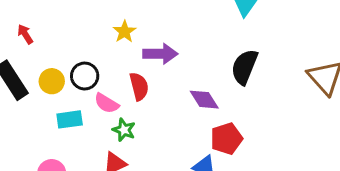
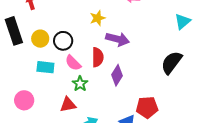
purple diamond: (204, 100) -> (117, 75), moved, turned 50

